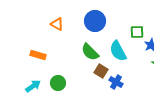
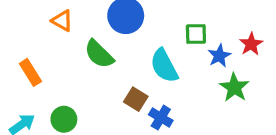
green semicircle: (90, 52) -> (99, 54), moved
orange rectangle: (38, 55) -> (30, 72), turned 42

